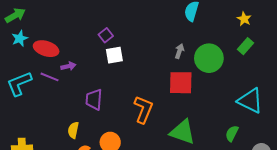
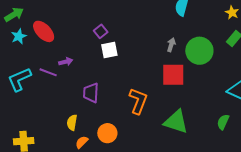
red ellipse: (46, 49) -> (44, 31), moved, turned 30

